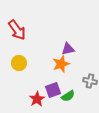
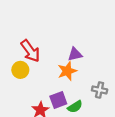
red arrow: (17, 30) -> (30, 51), moved

